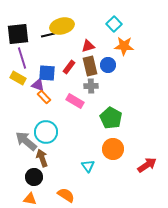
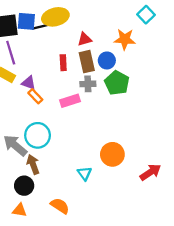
cyan square: (114, 24) -> (146, 15), moved
red rectangle: (69, 67) -> (63, 63), turned -40
blue square: (47, 73) -> (26, 21), moved
pink rectangle: (75, 101) -> (70, 101), turned -48
green pentagon: (111, 118) -> (117, 83), moved

